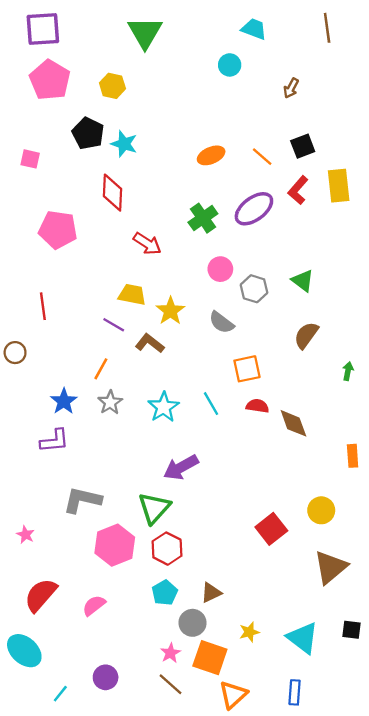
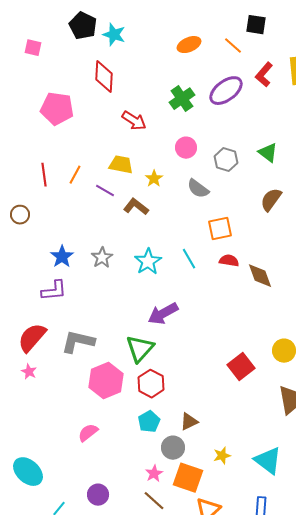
black square: (303, 146) -> (256, 25), moved, turned 30
pink circle: (220, 269) -> (186, 148), moved
yellow star: (170, 311) -> (154, 179), size x0.7
orange line: (101, 369) -> (75, 175), moved
red semicircle: (41, 595) -> (32, 338), moved

